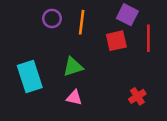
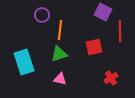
orange line: (82, 22) -> (60, 30), moved
red square: (116, 41) -> (94, 47), moved

